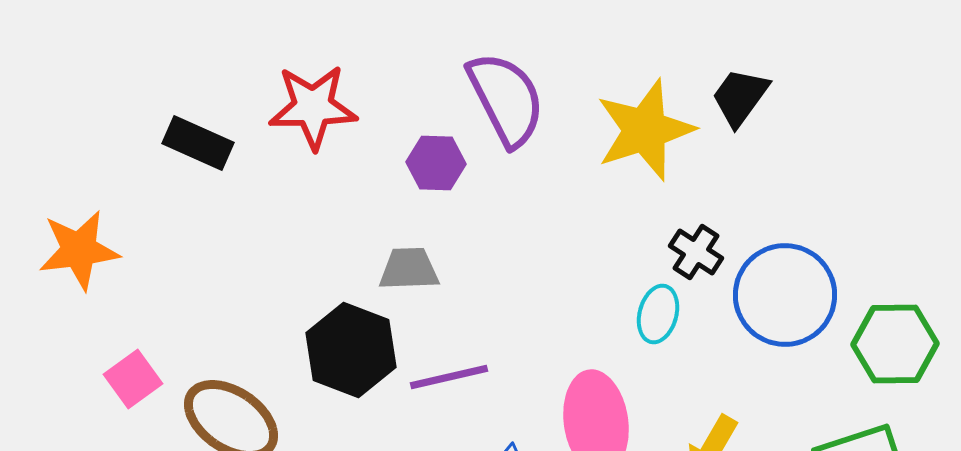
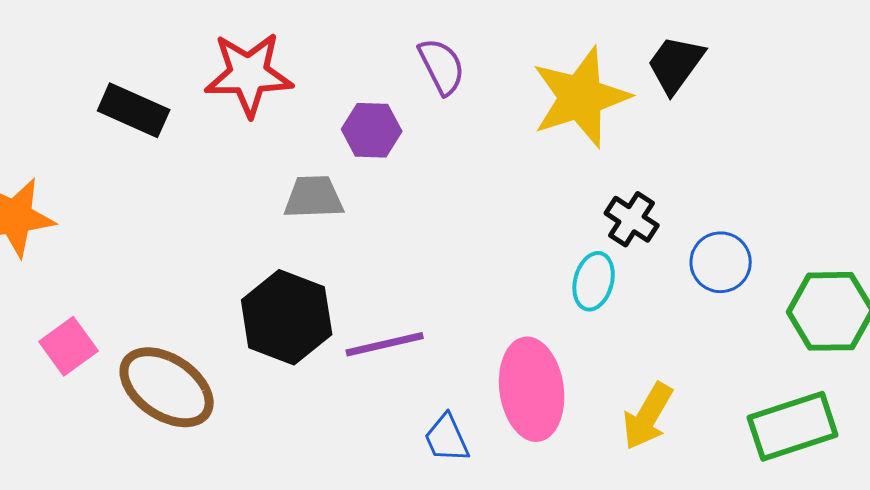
purple semicircle: (506, 99) -> (442, 66), size x0.6
gray trapezoid: (409, 269) -> (314, 197), moved
blue circle: (785, 295) -> (721, 262), size x0.6

